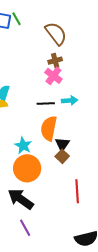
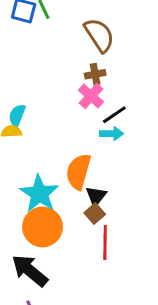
black line: (46, 104) -> (114, 115), moved, turned -36
cyan star: (23, 146) -> (39, 194), size x1.5
red line: (77, 191) -> (105, 242), moved

